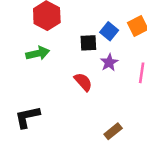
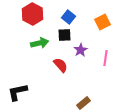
blue square: (109, 31) -> (69, 17), moved
green arrow: (38, 53) -> (40, 43), moved

